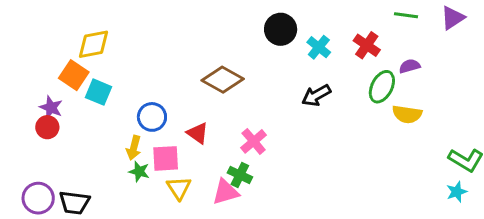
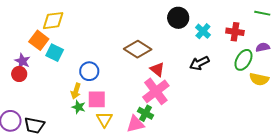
red cross: (367, 45) -> (235, 32), turned -30
red triangle: (198, 133) -> (157, 69), moved
pink cross: (254, 141) -> (156, 91), size x1.5

